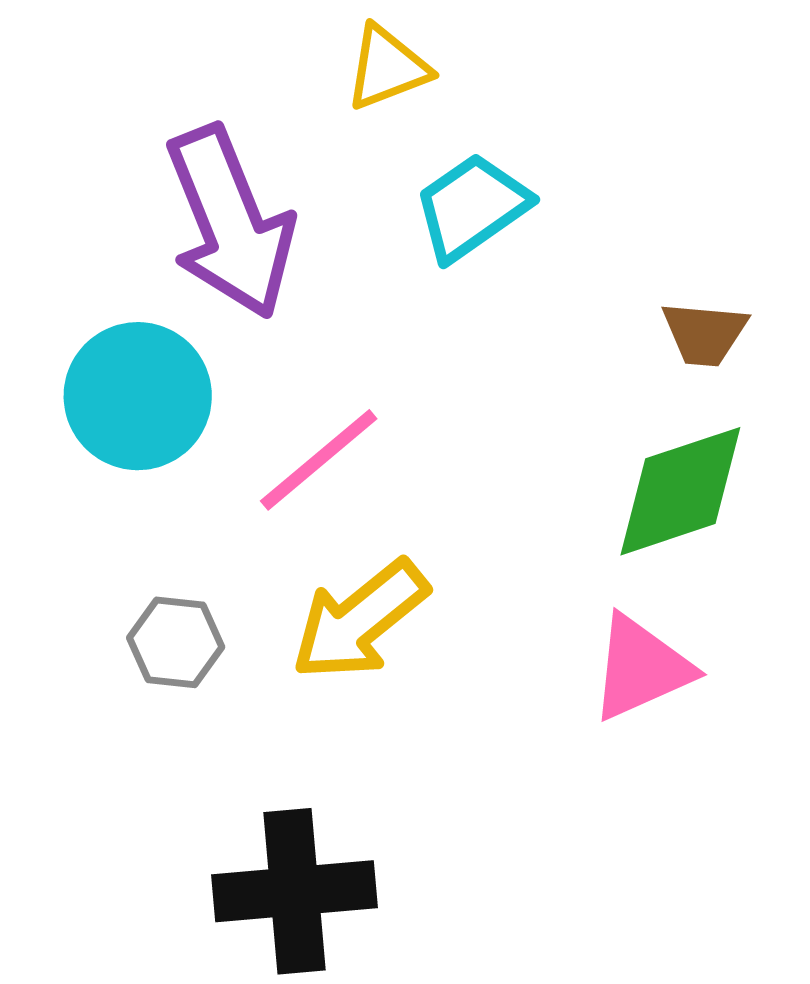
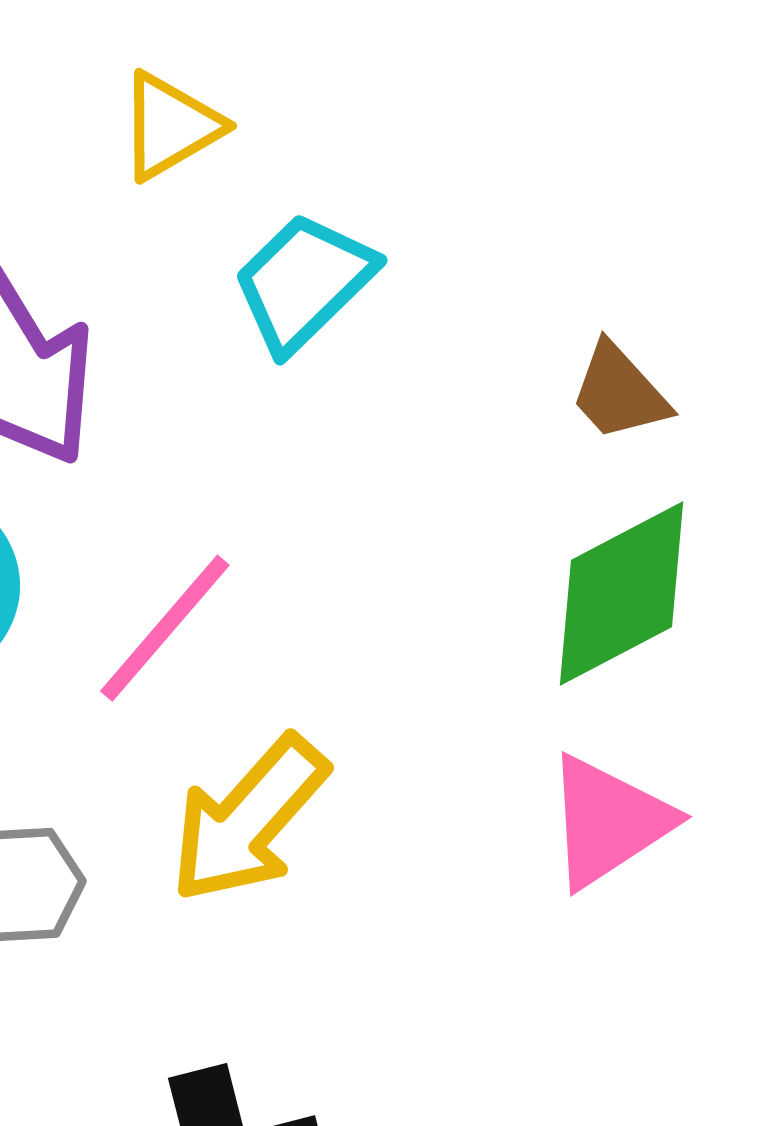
brown trapezoid: (704, 334) -> (619, 392), turned 52

